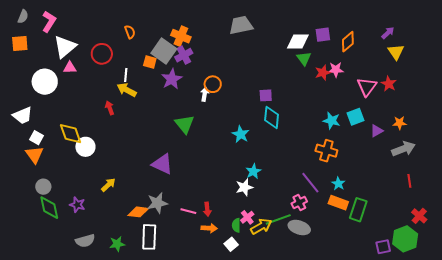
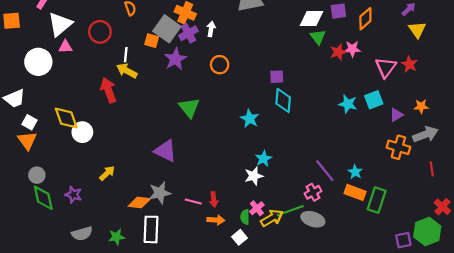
white arrow: (205, 94) -> (211, 29), moved
red arrow: (110, 108) -> (108, 90), size x1.6
orange cross: (326, 151) -> (398, 147), moved

